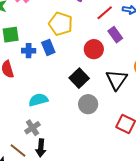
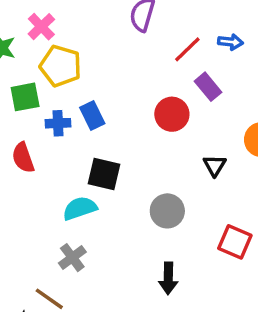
yellow pentagon: (61, 24) -> (61, 66), moved
black square: (79, 78) -> (104, 174), moved, turned -30
black triangle: (116, 80) -> (215, 165), size x0.6
black arrow: (41, 148) -> (168, 278), moved

